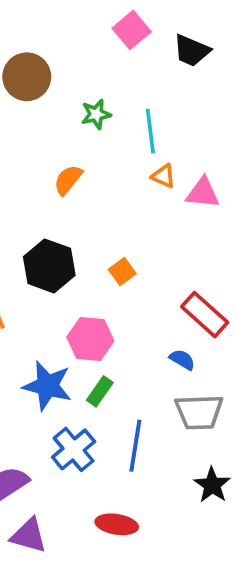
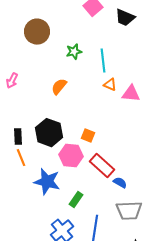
orange square: (122, 272) -> (88, 136), turned -32
red rectangle: (205, 315) -> (102, 166), moved
pink hexagon: (90, 339) -> (71, 156), moved
blue star: (47, 386) -> (47, 182), moved

